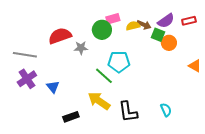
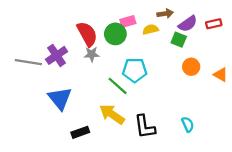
brown arrow: (144, 25) -> (165, 14), moved, turned -32
red semicircle: (60, 36) -> (87, 34), moved, turned 80
orange circle: (169, 43) -> (191, 67), moved
purple cross: (27, 79) -> (57, 55), moved
blue triangle: (53, 87) -> (60, 98), size x1.6

